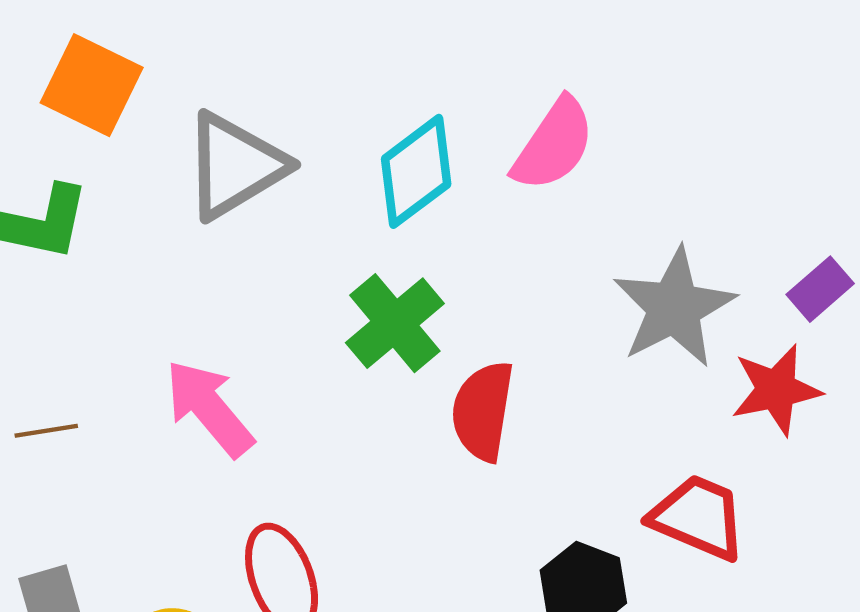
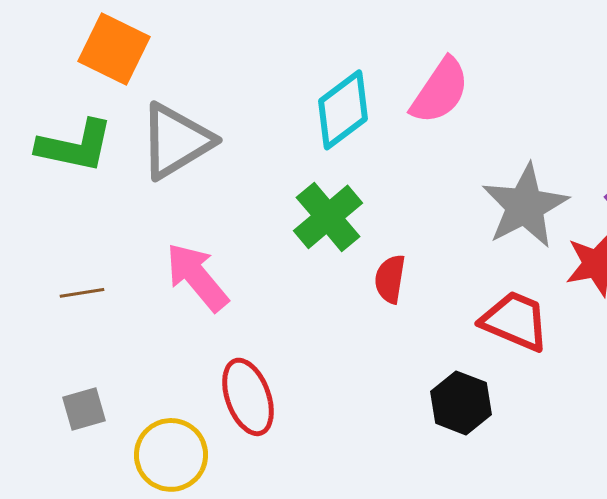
gray triangle: (235, 166) -> (176, 141), moved
red semicircle: (483, 411) -> (390, 279), size x0.7
red trapezoid: (698, 517) -> (515, 321), moved

